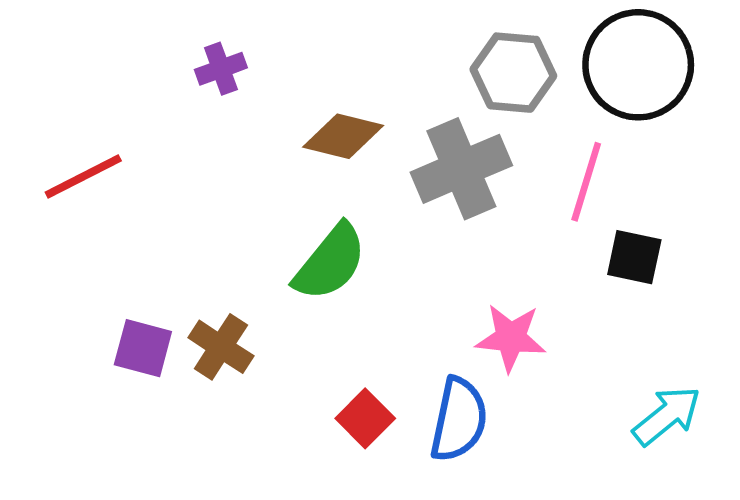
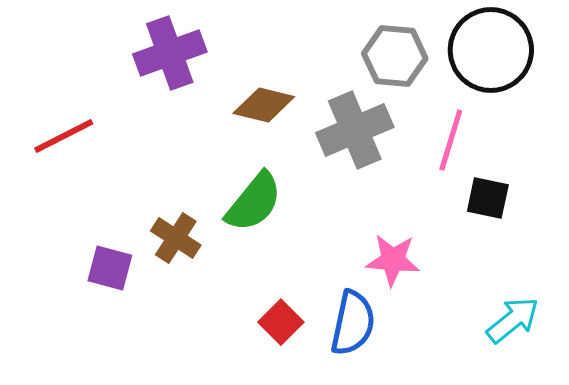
purple cross: (221, 69) -> (170, 53), size x1.8
brown cross: (221, 347) -> (176, 238), moved

